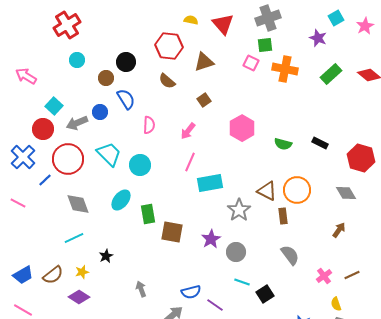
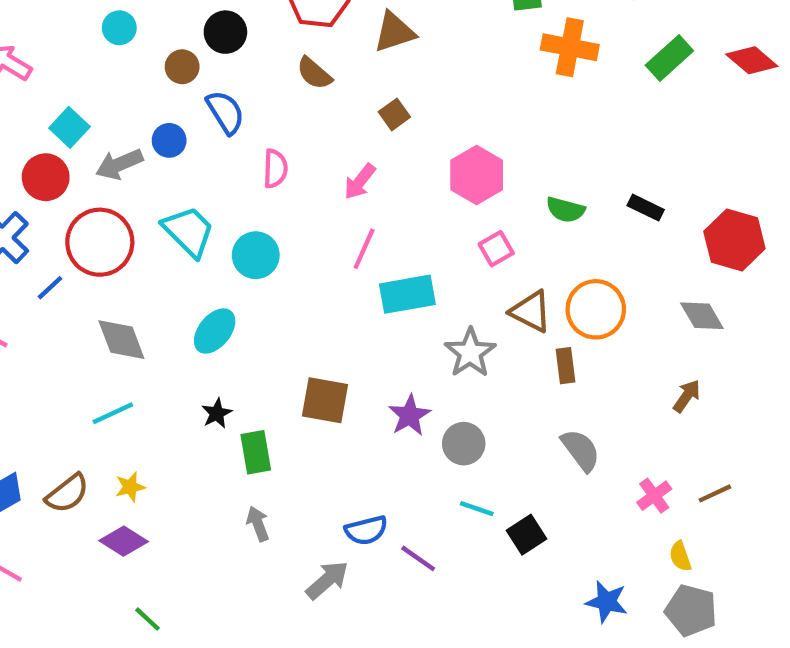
pink square: (251, 63) -> (496, 249), moved, turned 35
green rectangle: (148, 214) -> (256, 452), moved
black star: (106, 256) -> (217, 413), moved

